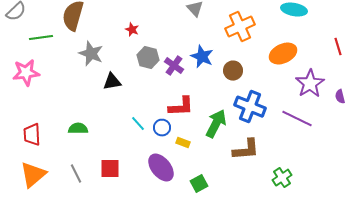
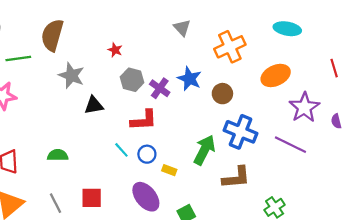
red L-shape: (181, 107) -> (144, 120), moved

